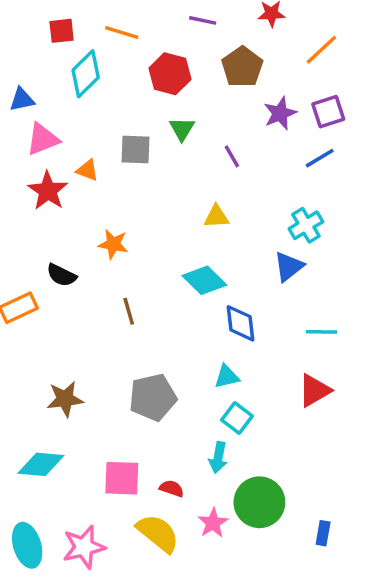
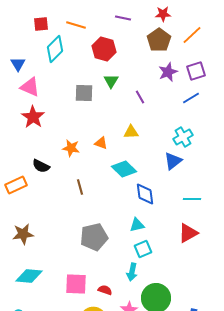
brown pentagon: (242, 67) -> (159, 40), moved
blue triangle: (22, 100) -> (18, 64), turned -49
pink triangle: (43, 139) -> (30, 87), turned 45
orange triangle: (87, 170) -> (101, 143), moved
brown star: (65, 399) -> (23, 234), moved
cyan square: (237, 418) -> (143, 249), turned 30

